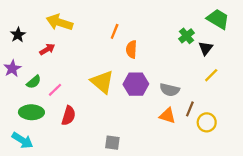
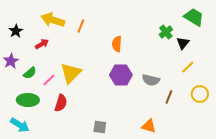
orange line: (115, 31) -> (81, 26), moved
yellow triangle: (102, 82) -> (71, 73), moved, turned 35
orange triangle: (167, 116) -> (149, 126), moved
yellow circle: (207, 122) -> (200, 94), moved

